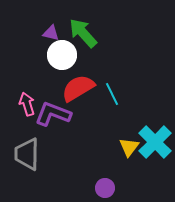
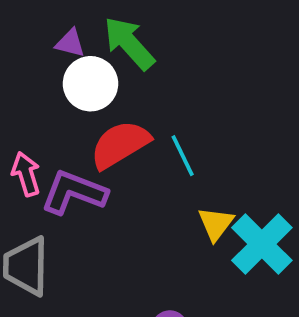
yellow triangle: (129, 147) -> (216, 224), moved

